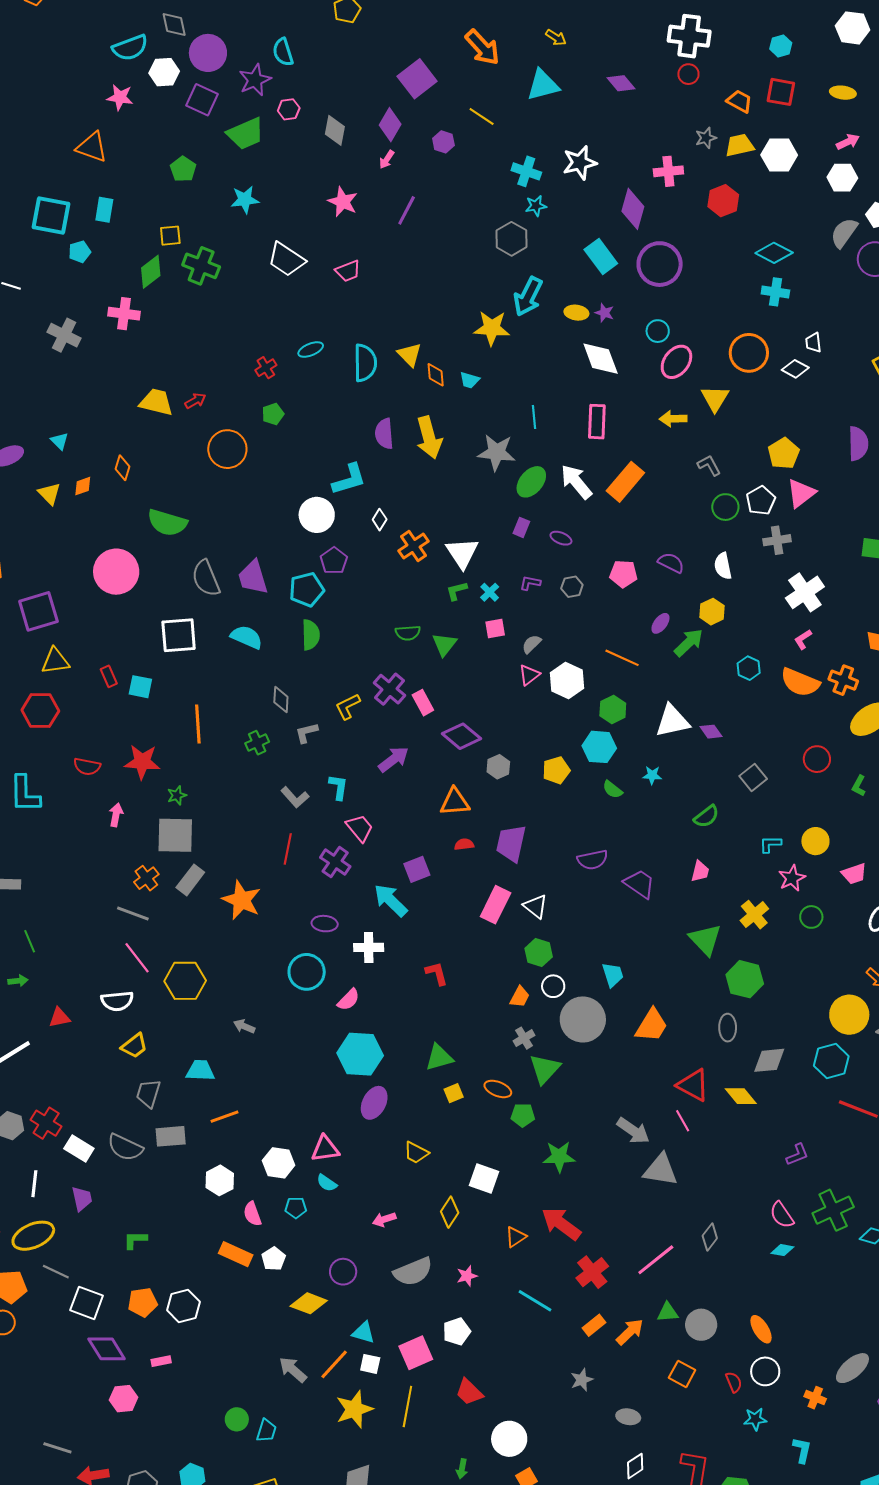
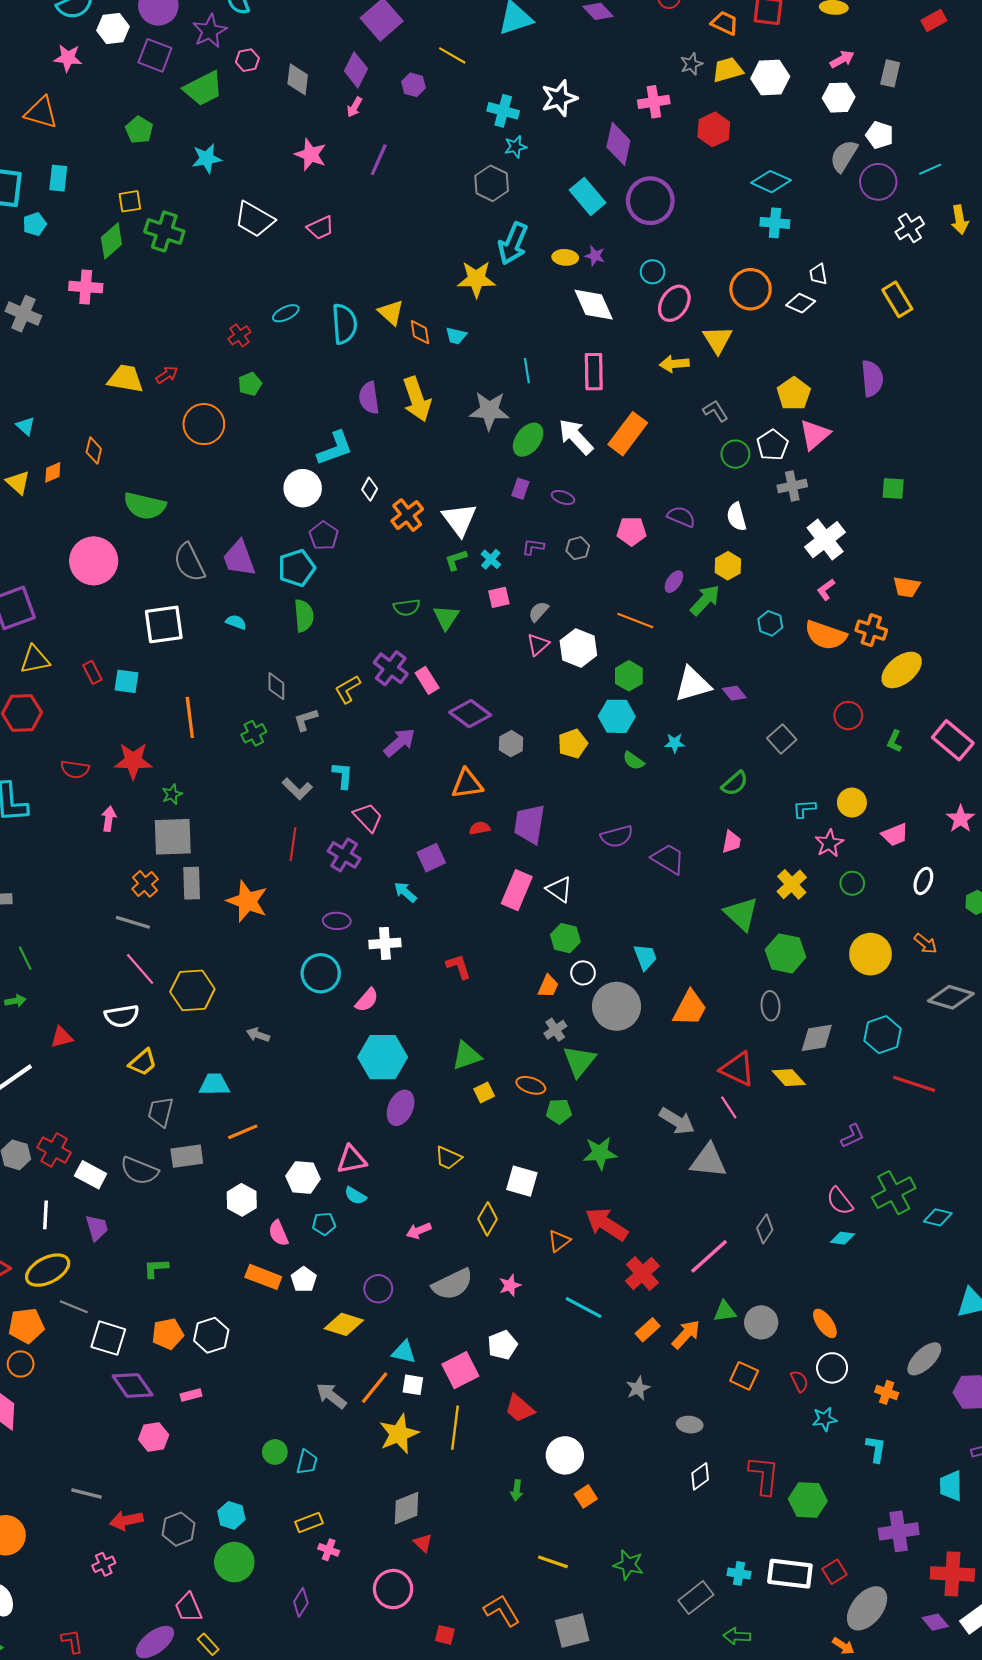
cyan semicircle: (247, 637) -> (236, 622), size x0.6
gray rectangle: (190, 880) -> (192, 883), turned -36
cyan arrow: (391, 900) -> (405, 892), size x0.6
yellow circle: (849, 1015) -> (870, 954), moved

